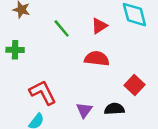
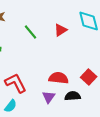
red semicircle: (97, 59) -> (59, 78), moved

